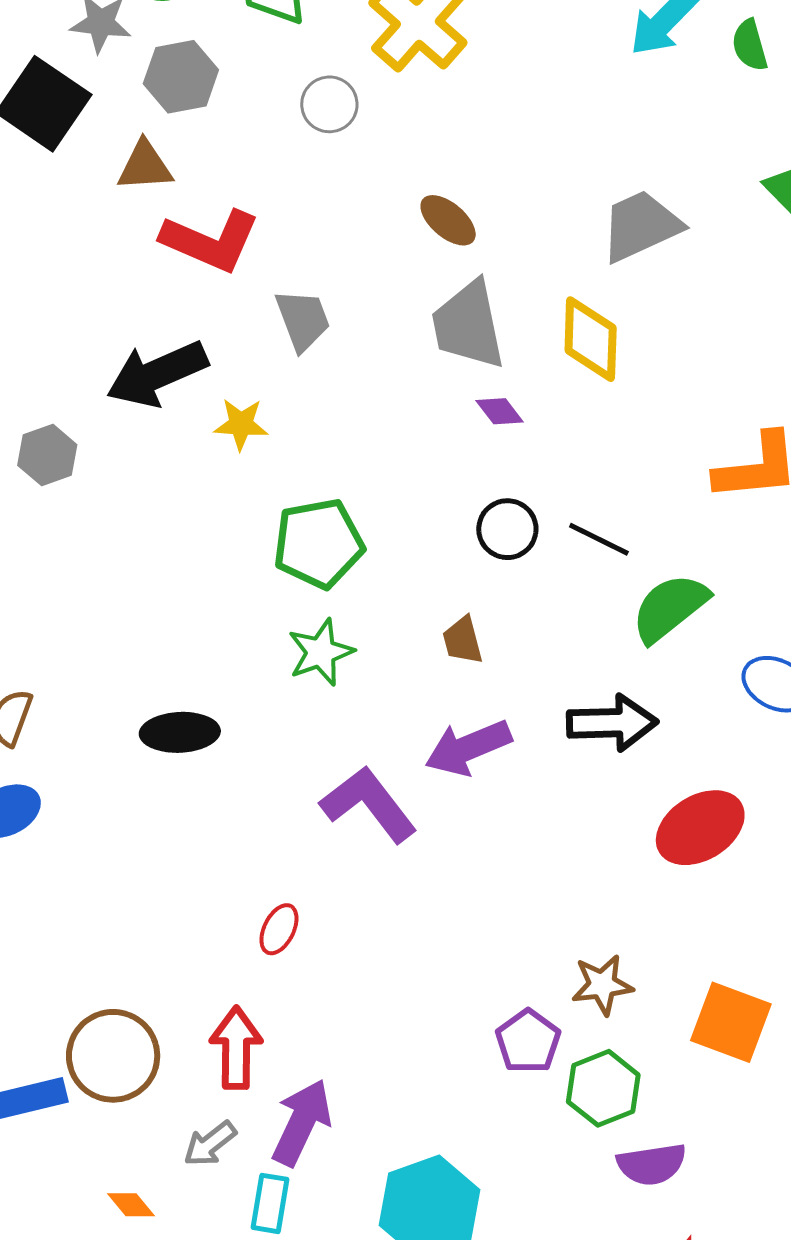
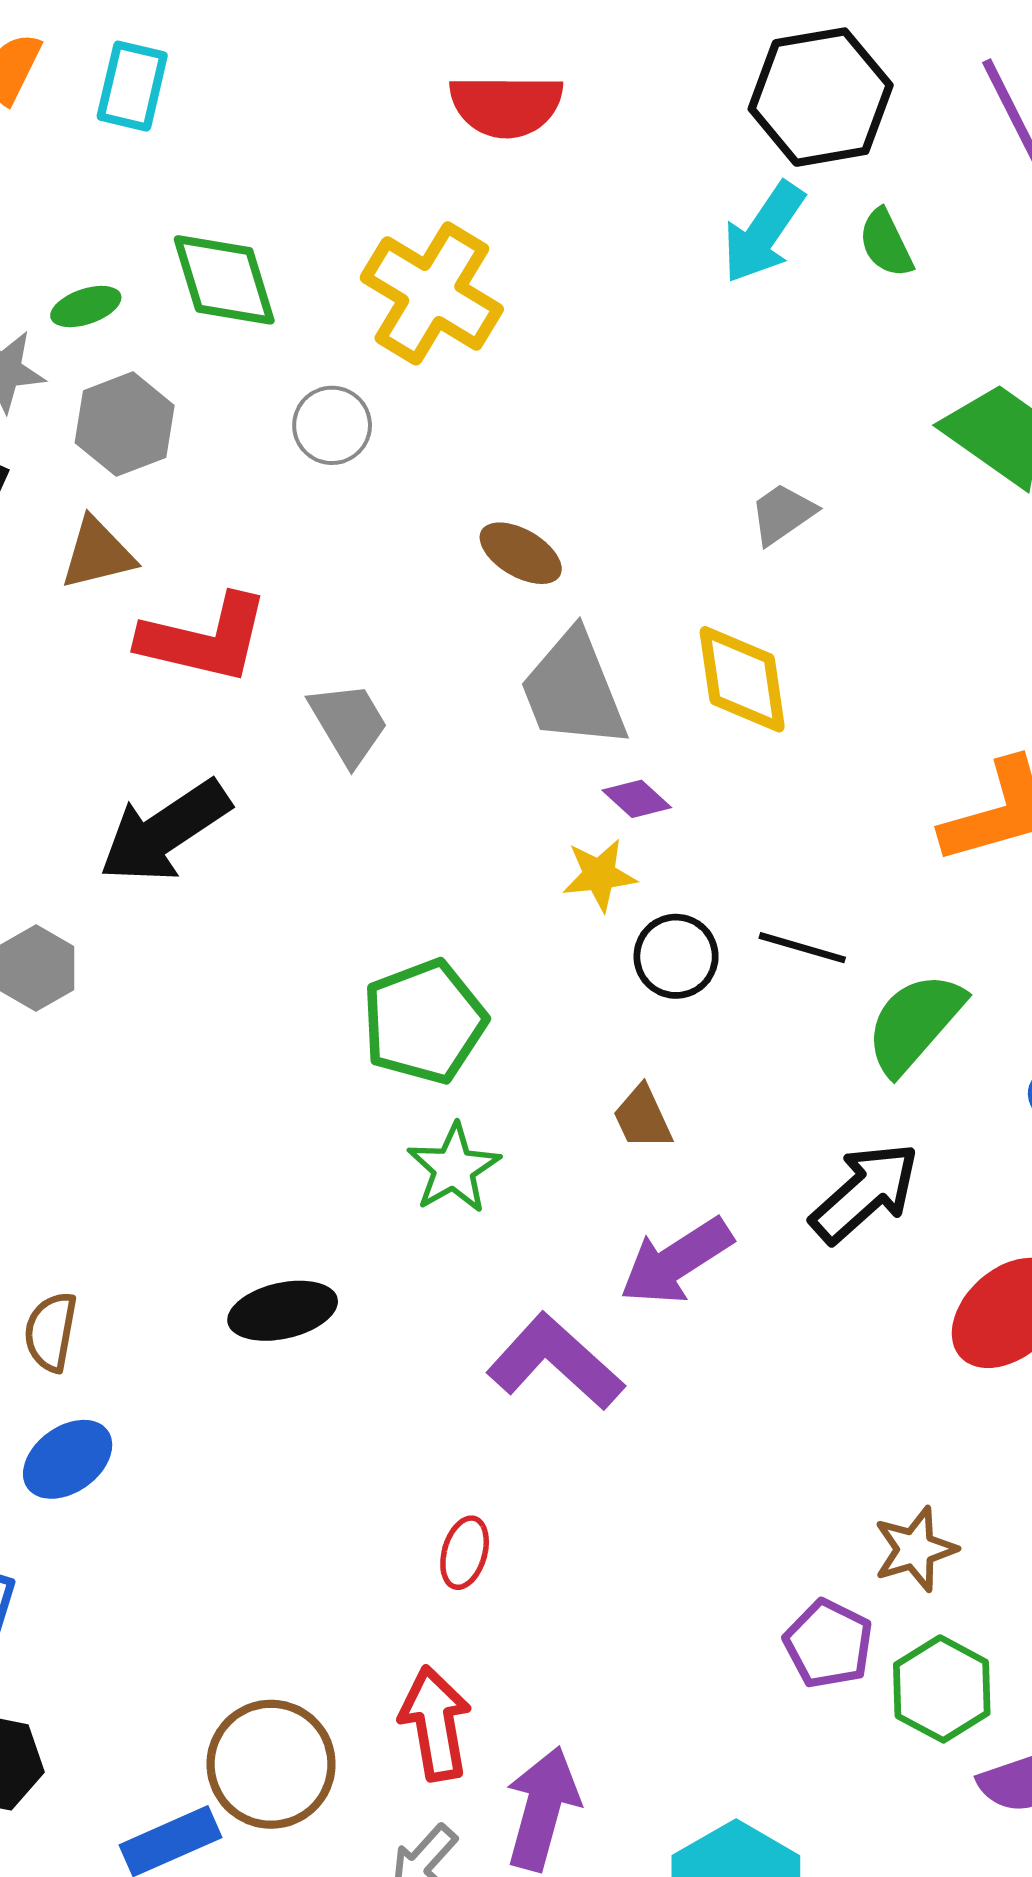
gray trapezoid: (641, 226) -> (782, 514), size x0.6
yellow star: (241, 424) -> (599, 875), moved
black arrow: (612, 723) -> (865, 1193), turned -30

